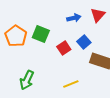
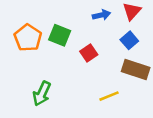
blue square: (84, 42) -> (129, 40), moved
yellow line: (71, 84) -> (109, 96), moved

